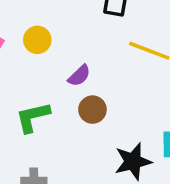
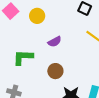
brown circle: (92, 110) -> (55, 71), moved

